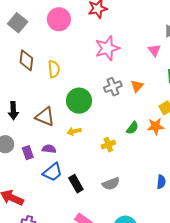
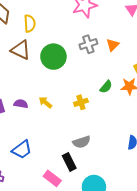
brown triangle: (45, 117) -> (21, 50), moved
yellow arrow: (74, 131) -> (45, 102), moved, turned 48
blue trapezoid: (53, 172) -> (22, 150), moved
black rectangle: (76, 184) -> (69, 162), moved

